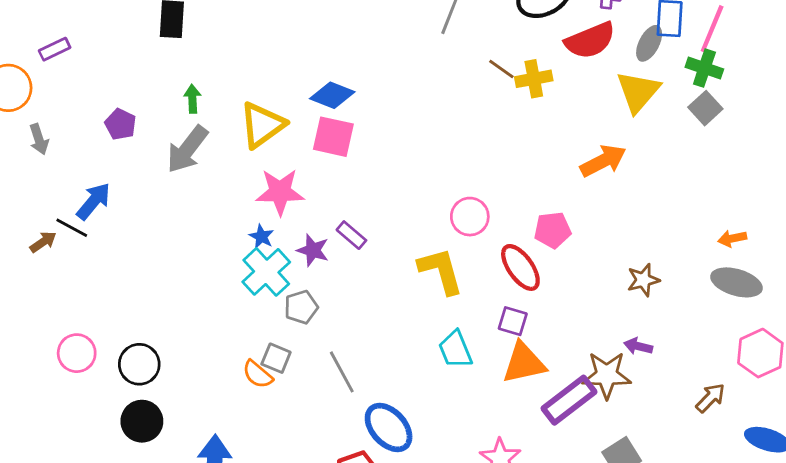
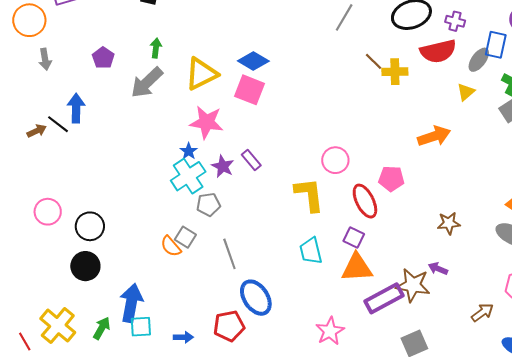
yellow triangle: (638, 92) -> (466, 92), size x0.6
blue arrow: (94, 201) -> (76, 108), turned -48

